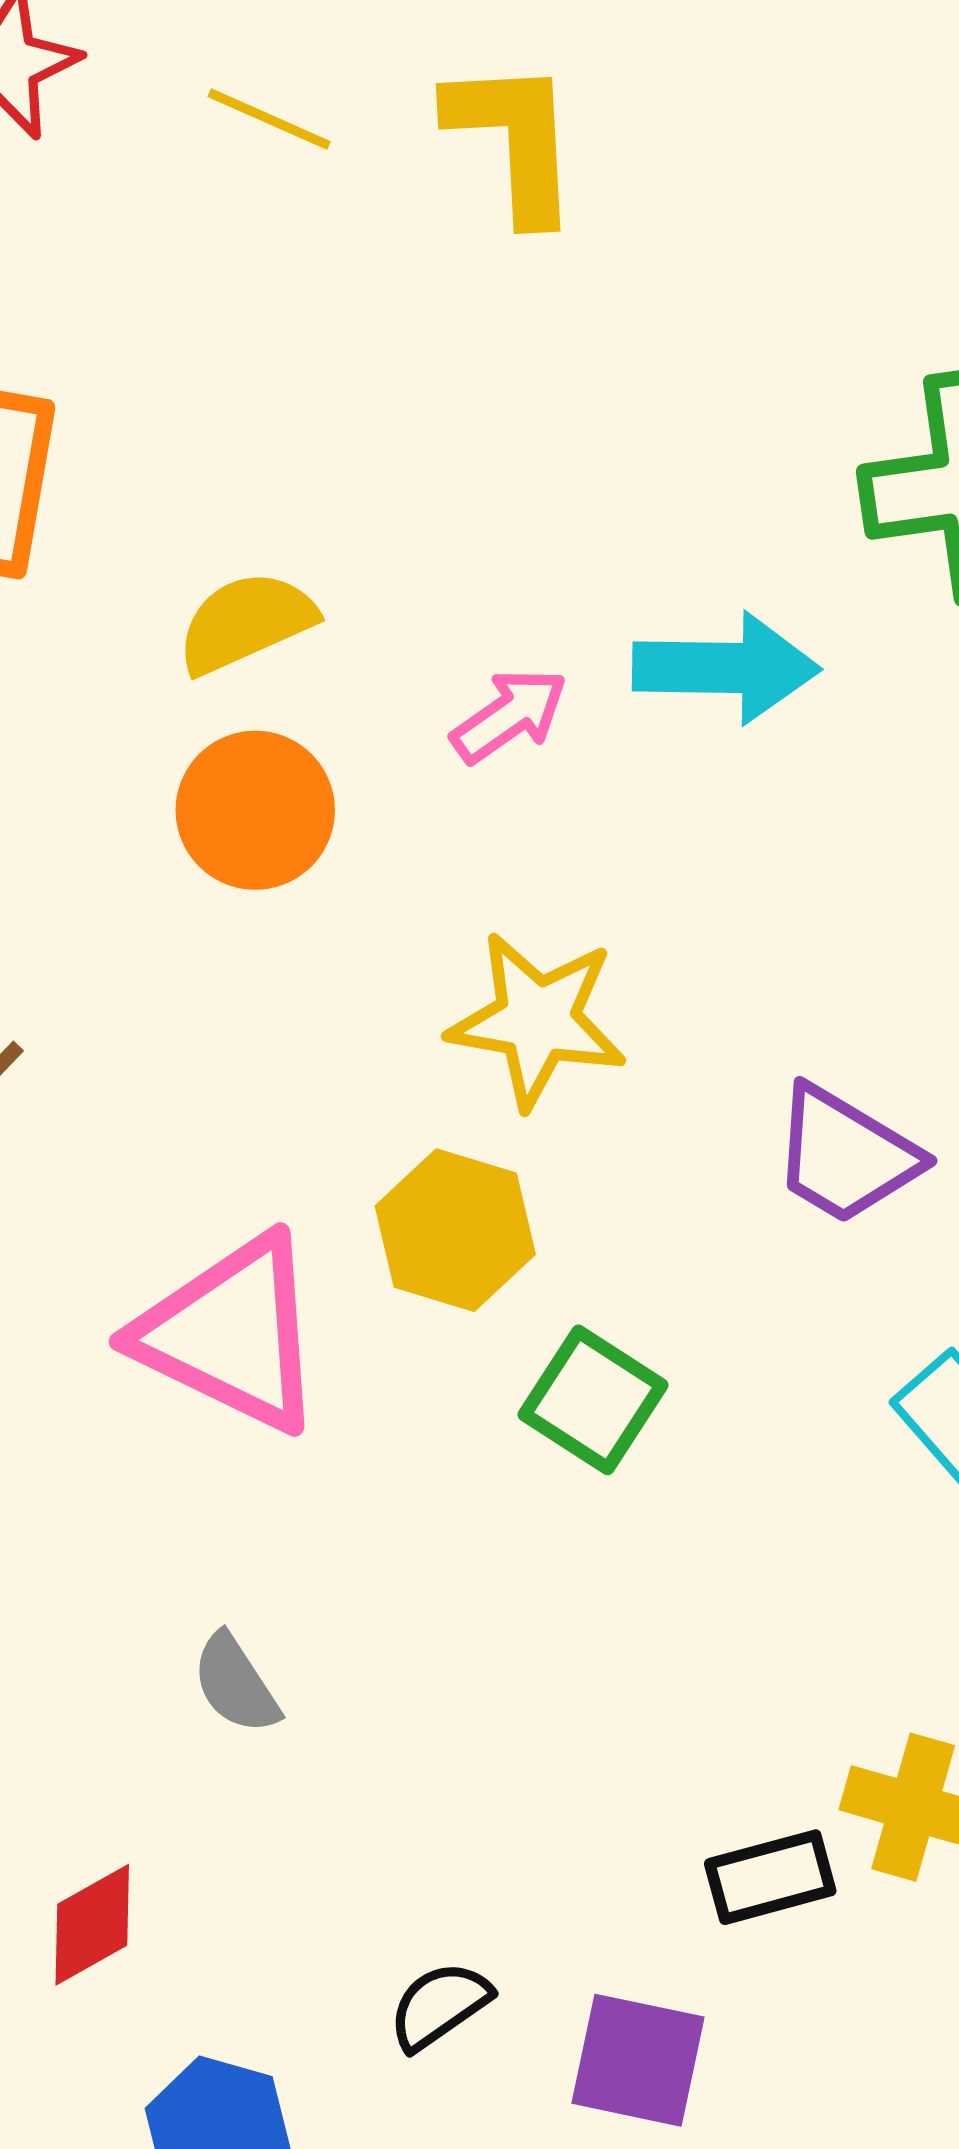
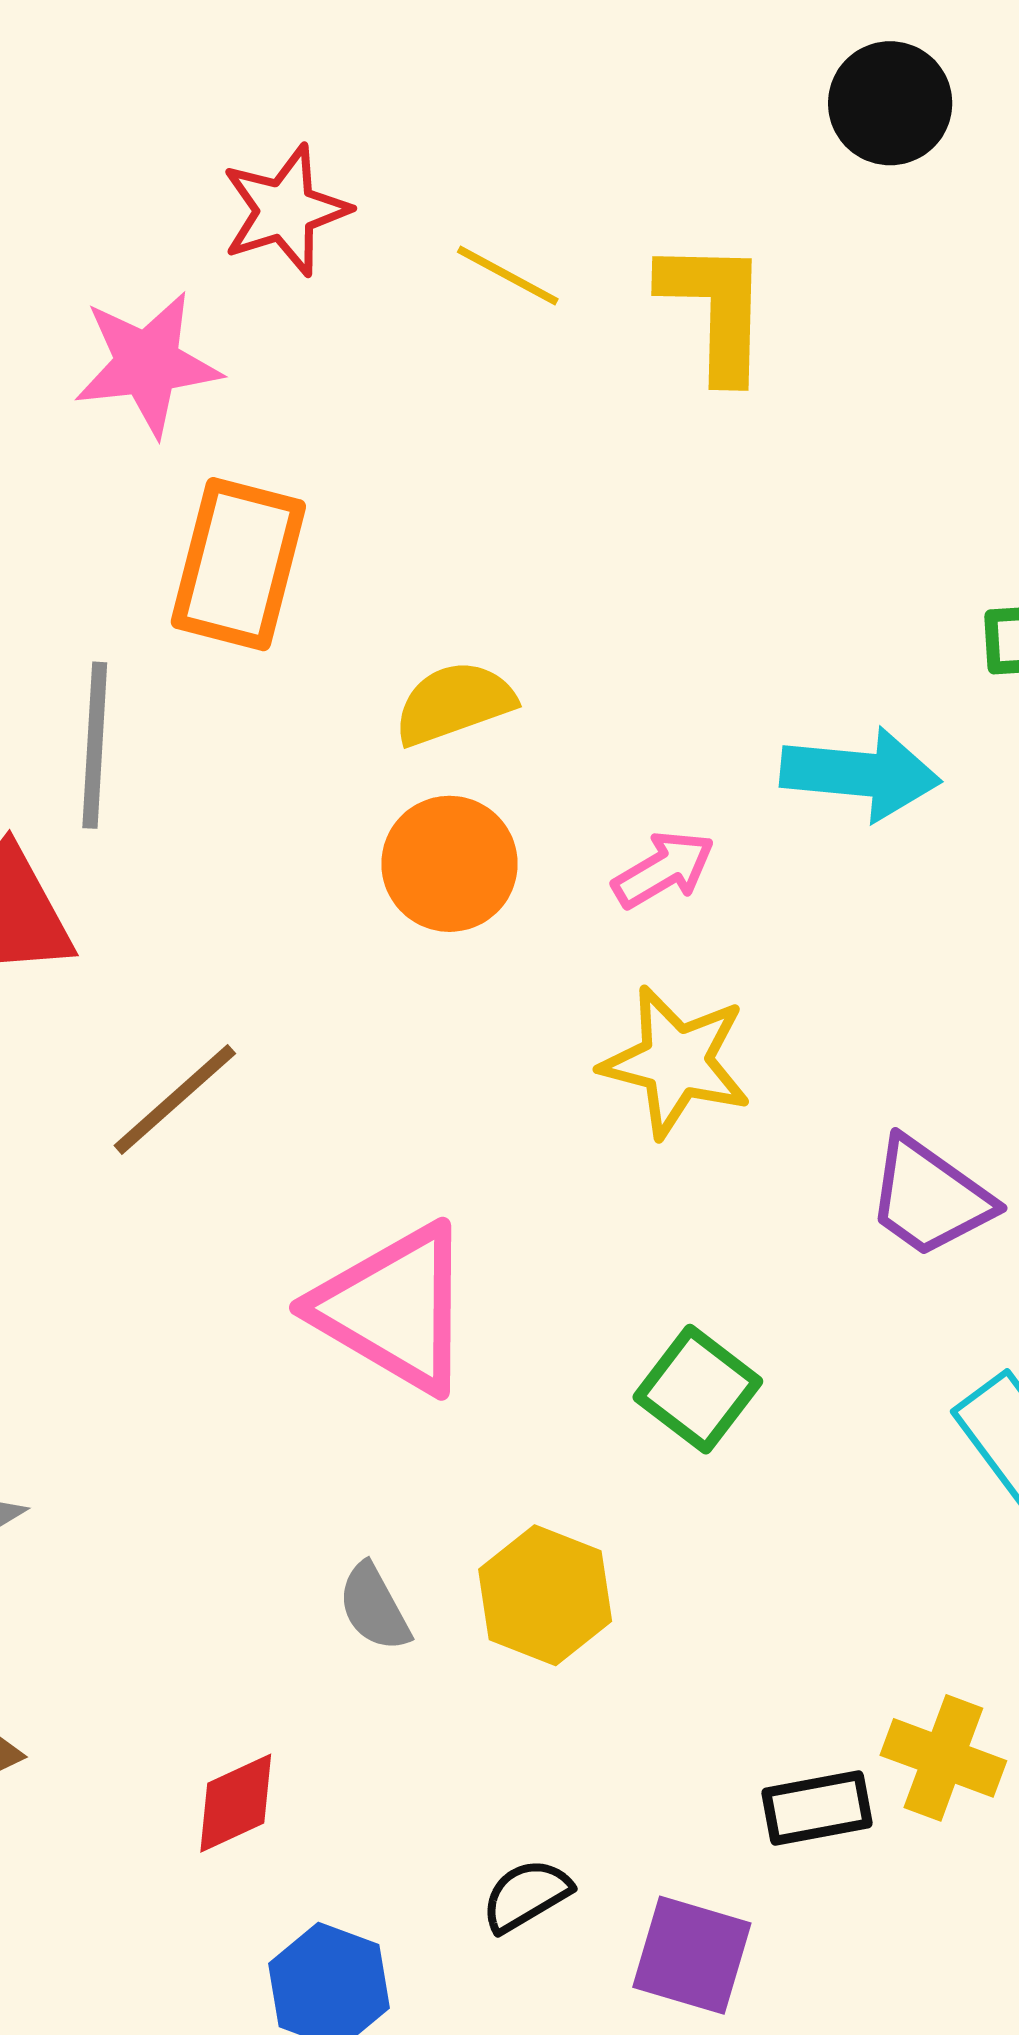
pink arrow: (509, 715) -> (664, 869), moved
yellow hexagon: (455, 1230) -> (545, 1595), moved

